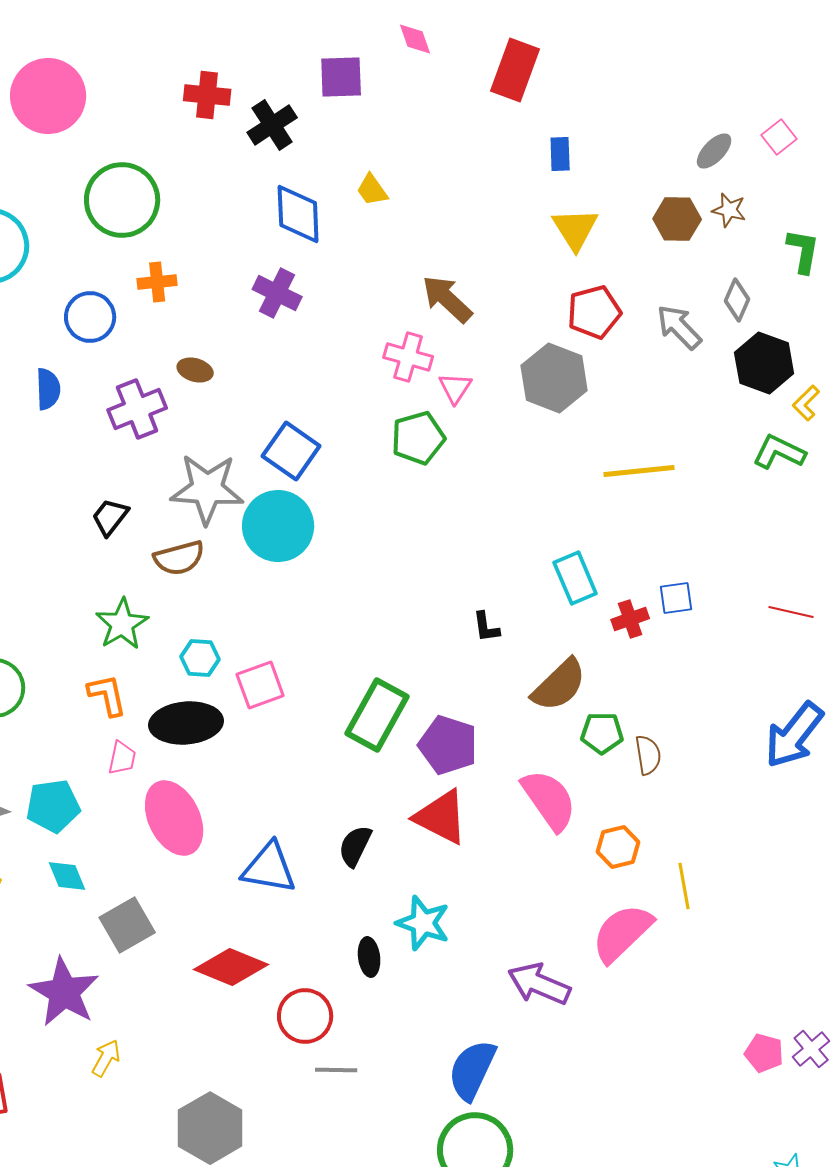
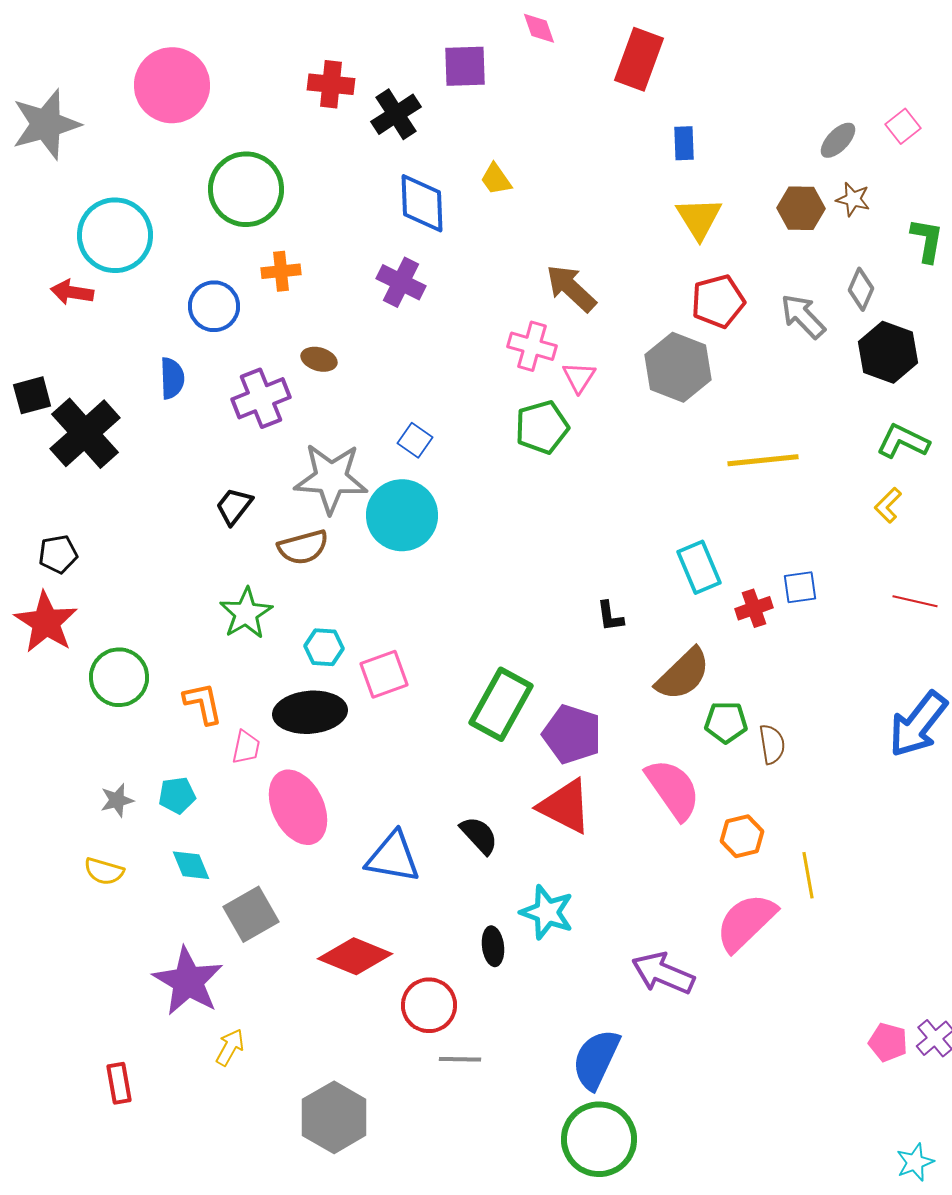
yellow L-shape: (806, 403) -> (888, 505), moved
blue square: (291, 451) -> (415, 440), size x0.6
orange L-shape: (107, 695) -> (203, 703), moved
cyan pentagon: (53, 806) -> (177, 795), size x0.7
black semicircle: (355, 846) -> (479, 835), turned 111

